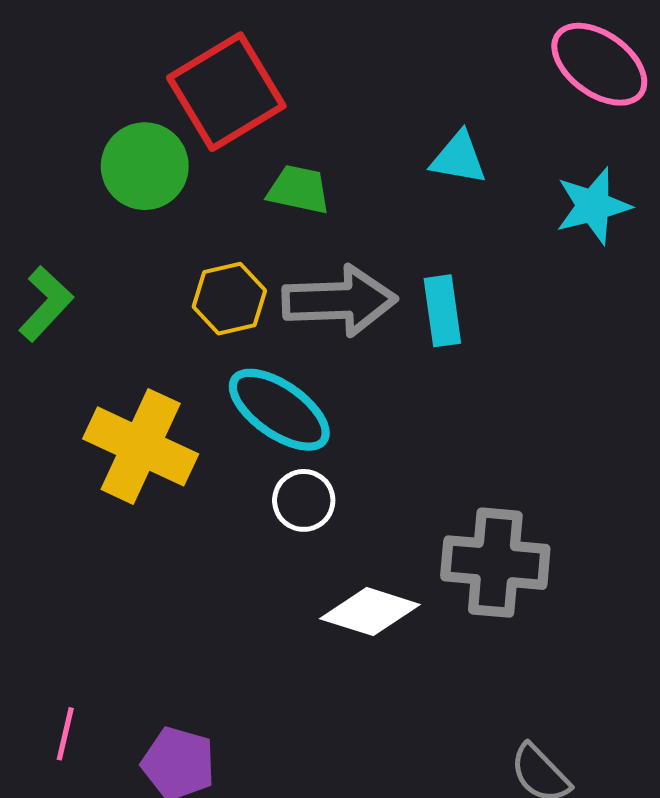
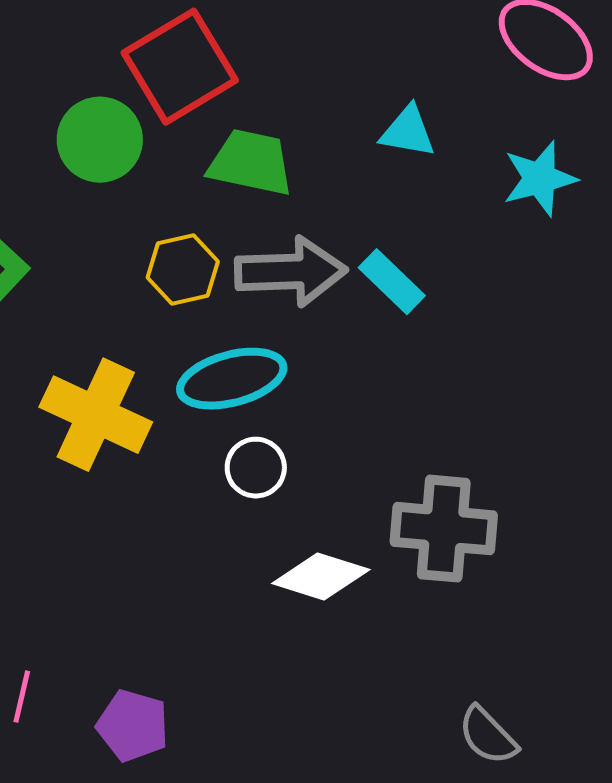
green trapezoid: (299, 190) -> (251, 163), size x1.4
cyan rectangle: (442, 311) -> (392, 282), turned -38
cyan ellipse: (279, 410) -> (232, 379), turned -50

